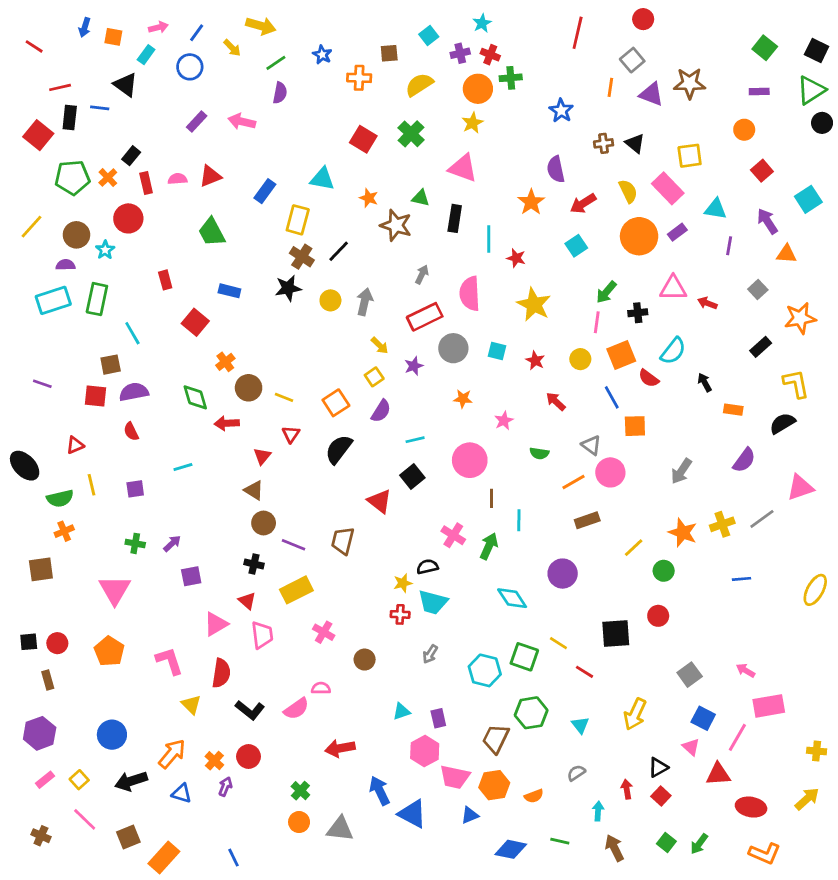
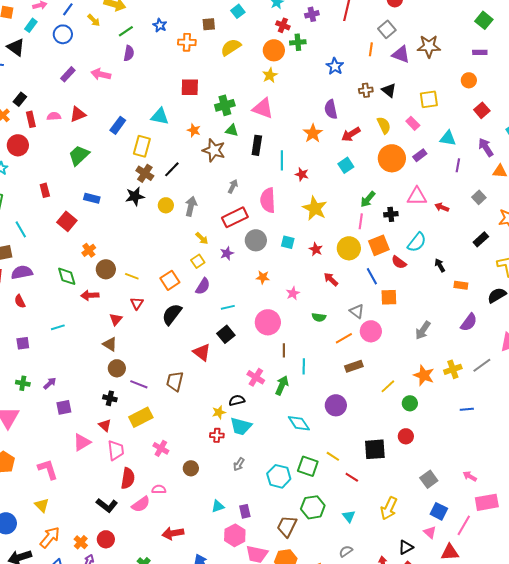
purple cross: (460, 53) -> (312, 14), moved
green cross: (411, 134) -> (225, 105), moved, turned 30
red square: (363, 139) -> (190, 87), turned -30
pink rectangle: (668, 188) -> (413, 123), size x0.6
green trapezoid: (212, 232) -> (79, 155), turned 75
yellow circle: (580, 359) -> (349, 248), size x1.5
red semicircle: (221, 673) -> (128, 478), moved
yellow triangle: (191, 705) -> (42, 505), moved

